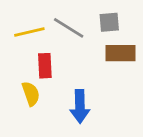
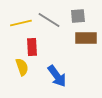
blue arrow: (80, 106) -> (57, 76), turned -35

